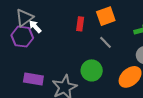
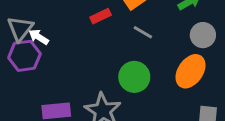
red rectangle: (80, 24) -> (101, 16), turned 72

